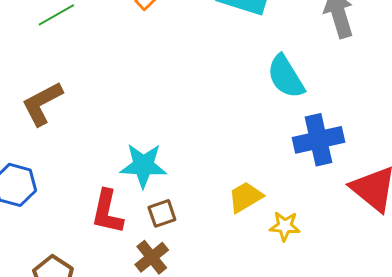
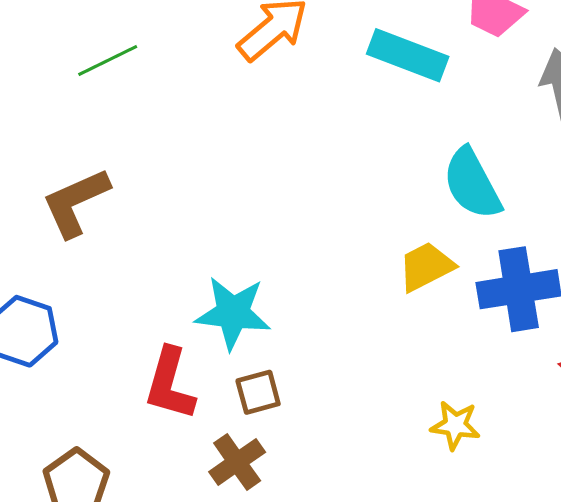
yellow trapezoid: (246, 197) -> (426, 267), moved

